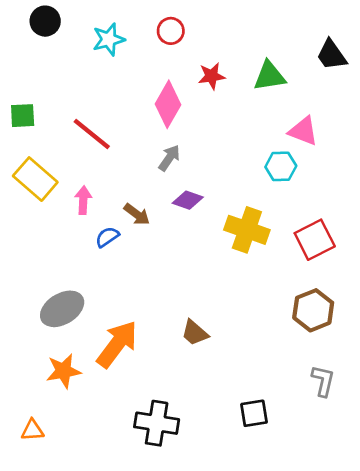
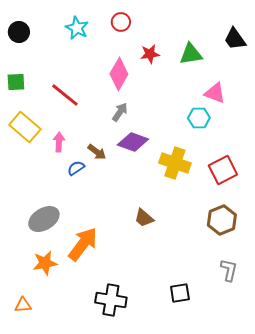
black circle: (45, 21) -> (19, 32), moved
cyan star: (109, 39) -> (77, 28), turned -30
purple diamond: (188, 200) -> (133, 142), size x1.4
brown trapezoid: (195, 333) -> (144, 218), moved

